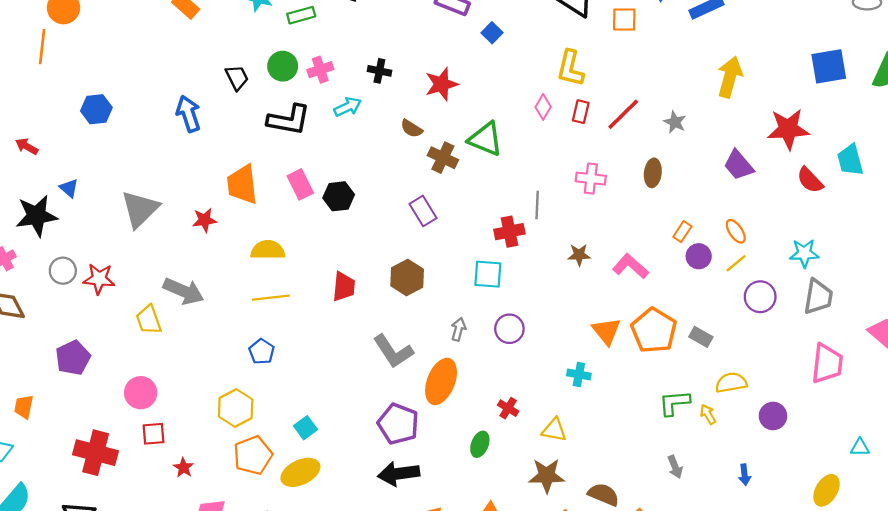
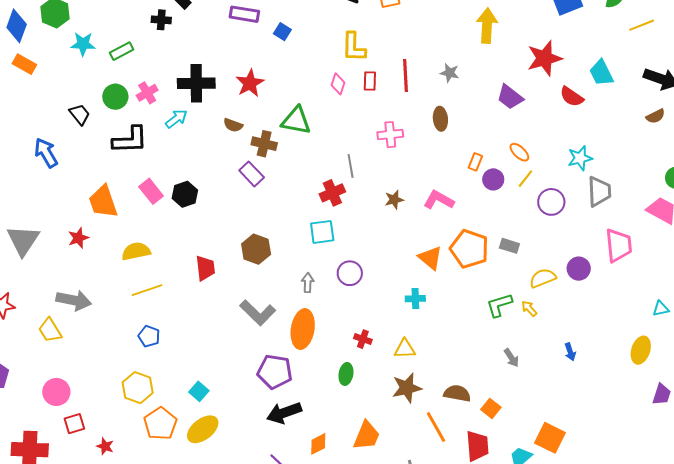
black cross: (379, 71) -> (196, 83), size x1.8
red line: (623, 114) -> (406, 76), turned -36
purple rectangle: (423, 211) -> (252, 174), moved
purple circle: (773, 416) -> (579, 269), moved

